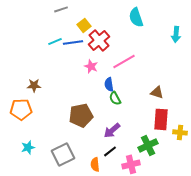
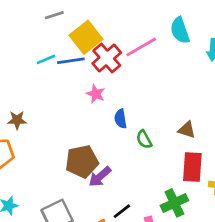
cyan semicircle: (136, 17) -> (180, 30), moved
yellow square: (84, 25) -> (86, 37), size x1.6
pink line: (124, 61) -> (141, 47), moved
green semicircle: (115, 98) -> (144, 139), moved
purple arrow: (112, 130) -> (100, 177), moved

